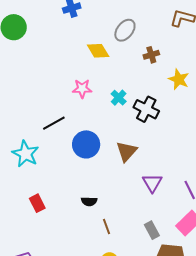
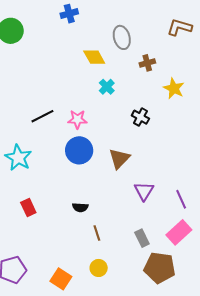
gray ellipse: (125, 30) -> (122, 37), turned -55
pink star: (82, 89) -> (77, 119), moved
cyan cross: (119, 98) -> (107, 87), moved
black cross: (146, 109) -> (140, 117), size x0.7
black line: (54, 123) -> (42, 116), moved

